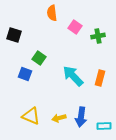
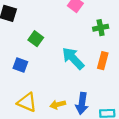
green cross: (98, 36) -> (101, 28), moved
blue square: (25, 74) -> (20, 65), moved

